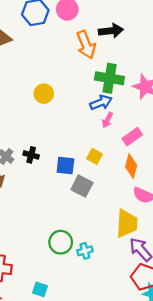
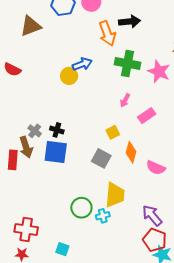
blue arrow: (101, 103) -> (82, 64), moved
yellow square: (94, 156) -> (113, 132), turned 32
blue square: (65, 166) -> (56, 152), moved, size x1.4
orange diamond: (131, 166) -> (131, 152), moved
yellow trapezoid: (127, 223) -> (115, 195), moved

